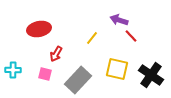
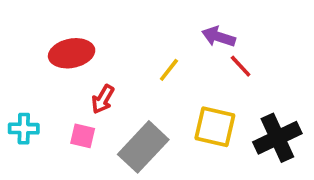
black cross: (151, 75) -> (277, 138), turned 30

